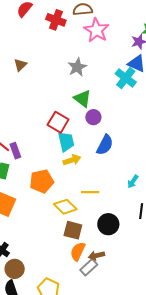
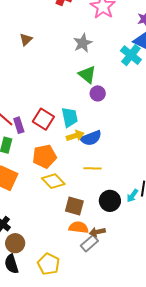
red square: (58, 122) -> (43, 119), moved
blue semicircle: (105, 145) -> (91, 138), moved, turned 40
cyan arrow: (133, 182) -> (132, 196), moved
yellow diamond: (65, 207) -> (53, 181), moved
orange semicircle: (78, 251) -> (79, 227), turned 72

